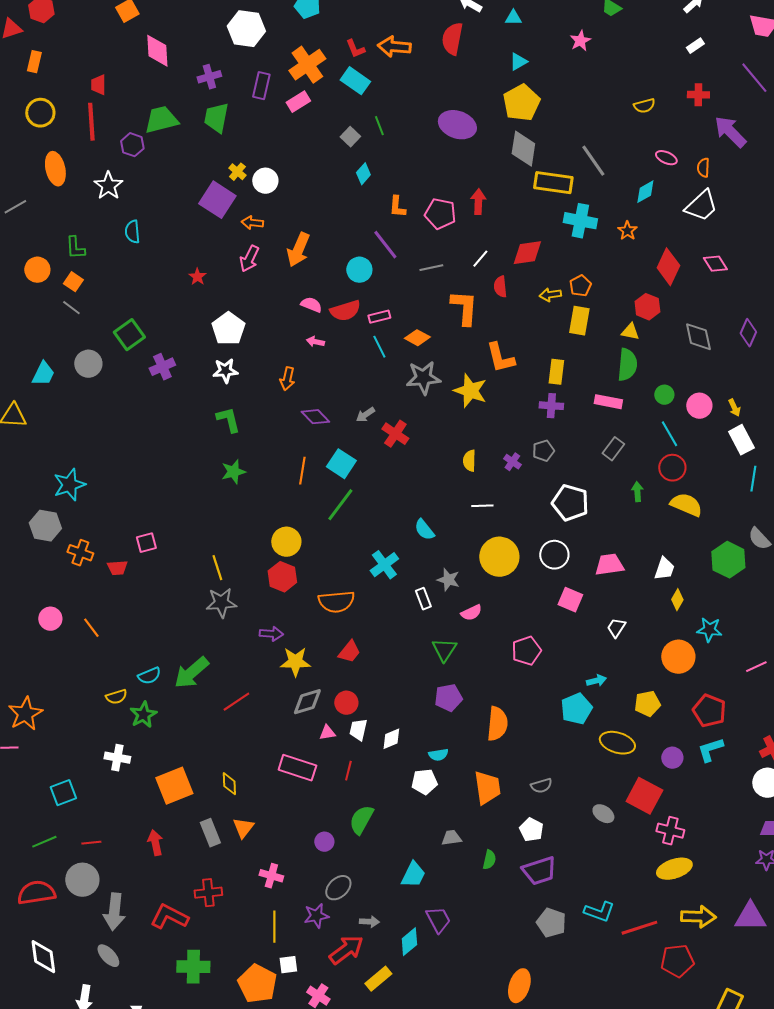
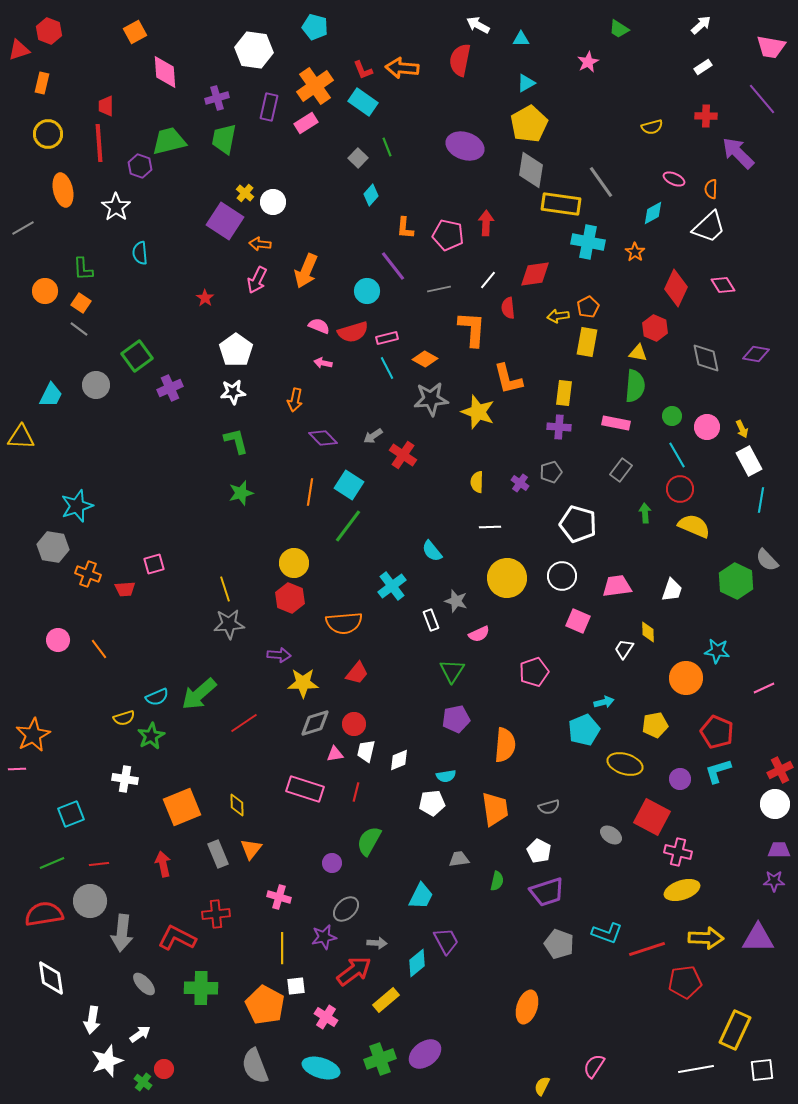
purple diamond: (748, 333) -> (756, 354), turned 76
yellow diamond: (677, 600) -> (648, 632), moved, turned -30
gray ellipse: (108, 956) -> (144, 984), moved

